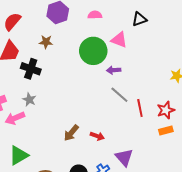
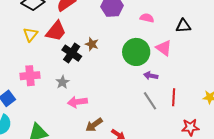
black triangle: (139, 19) -> (183, 26), moved
brown star: (46, 42) -> (92, 44), moved
red line: (140, 108) -> (174, 97), moved
pink arrow: (15, 118) -> (77, 102), moved

